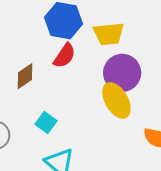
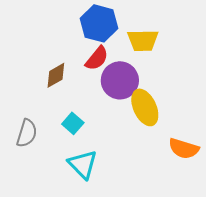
purple circle: (122, 73) -> (120, 80), moved

